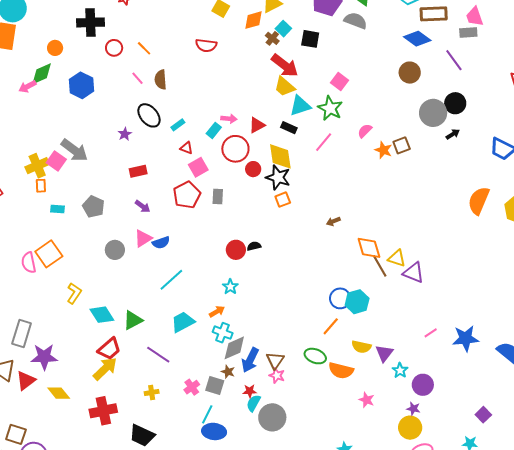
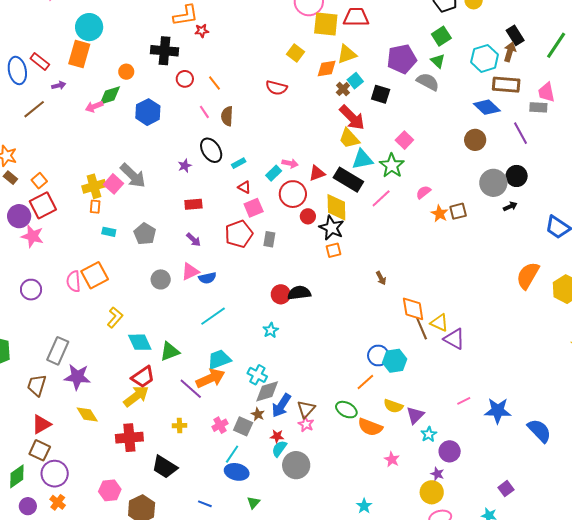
black rectangle: (289, 128) -> (348, 180), size x1.8
brown arrow: (333, 221) -> (381, 278), turned -104
black semicircle: (254, 246) -> (299, 293), size x1.6
orange arrow: (217, 312) -> (210, 378), moved, size x1.8
red triangle: (26, 381) -> (41, 424), moved

